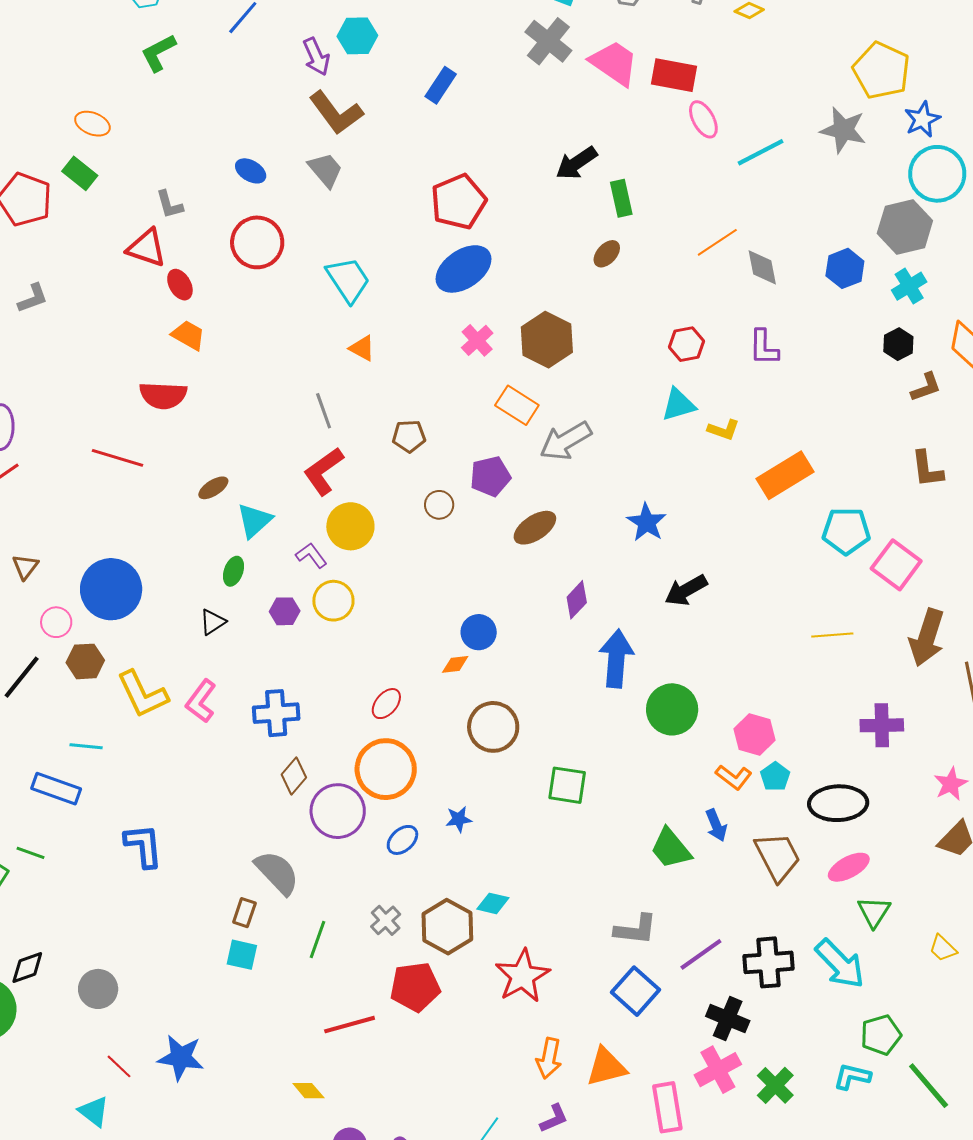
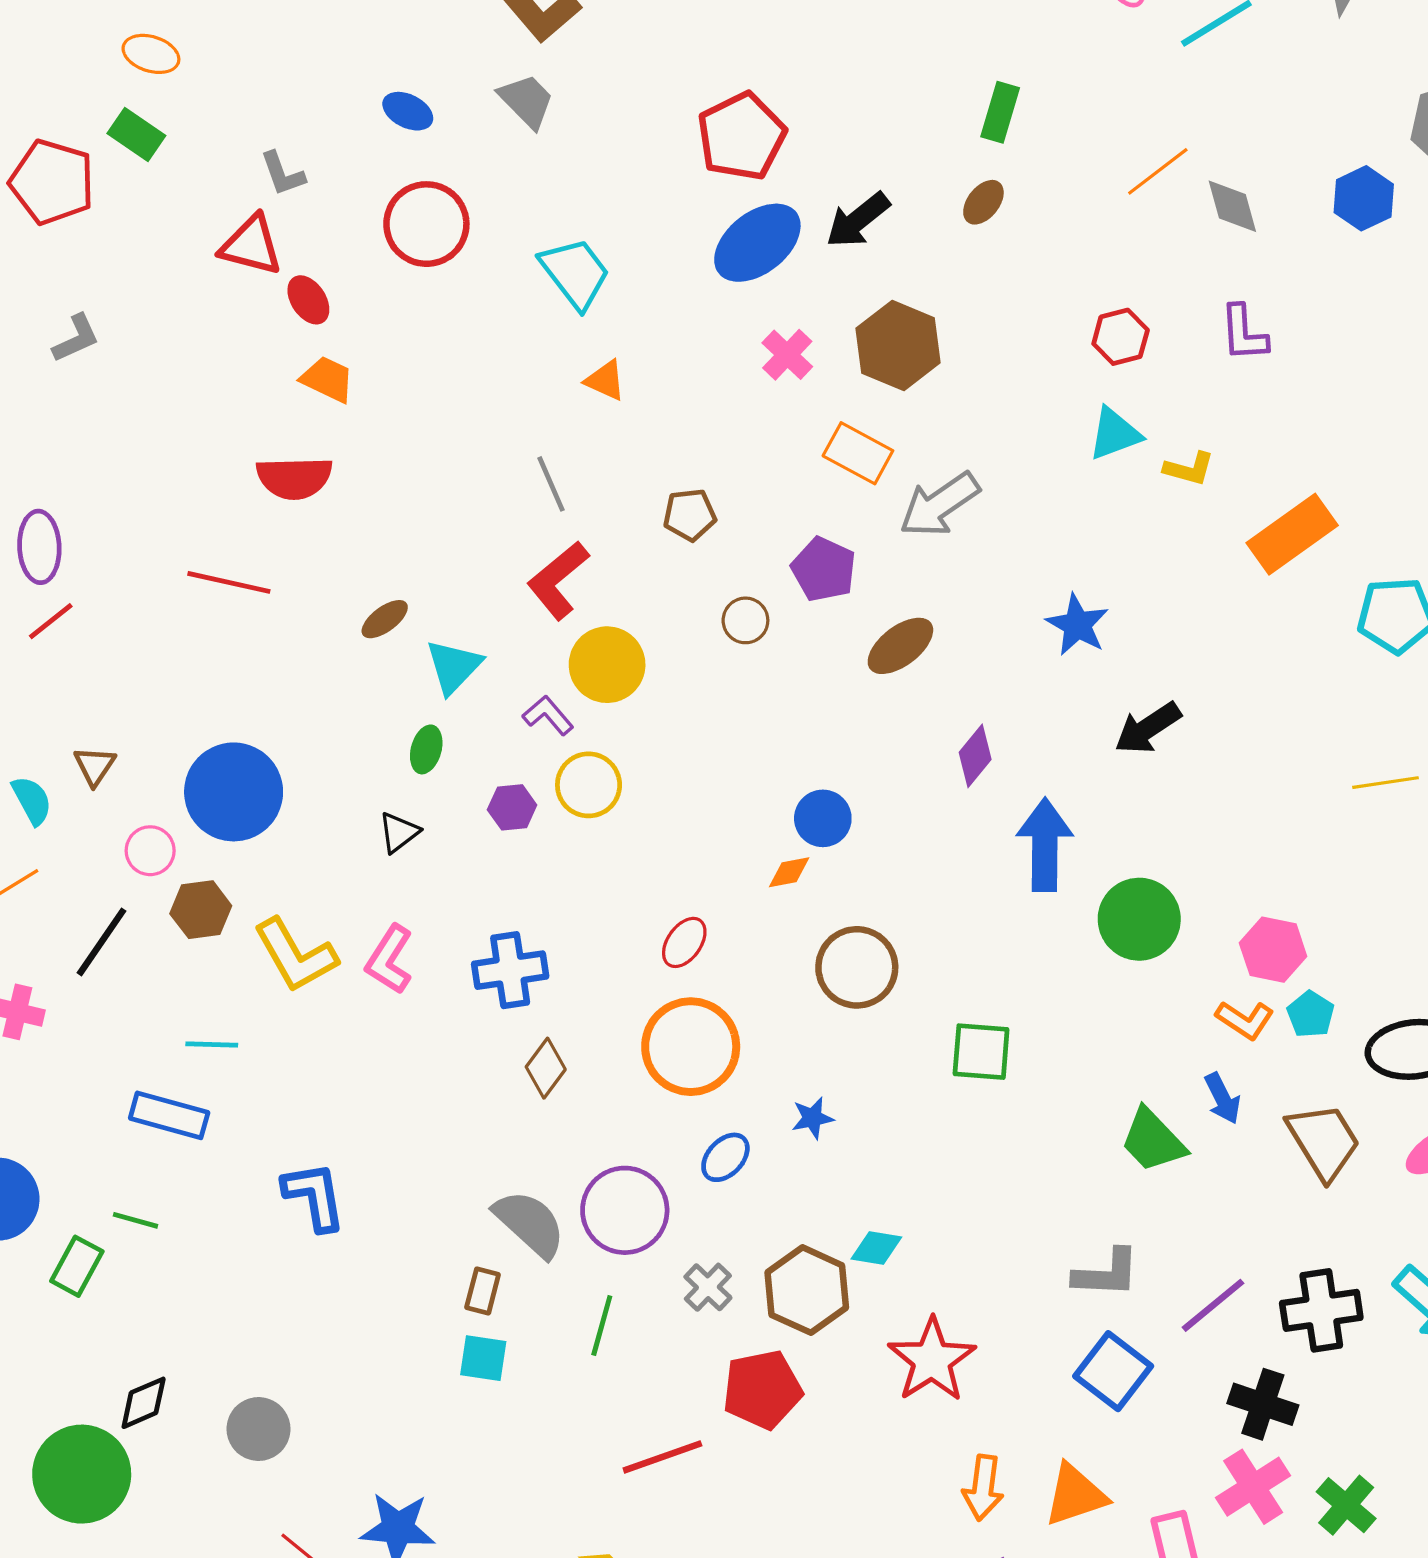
black arrow: (577, 163) -> (858, 220), moved
green rectangle: (621, 198) -> (1000, 112), turned 33
purple pentagon: (490, 476) -> (824, 569), turned -30
purple circle: (338, 811) -> (625, 1210), moved

